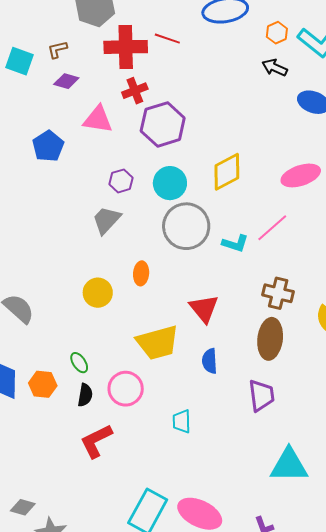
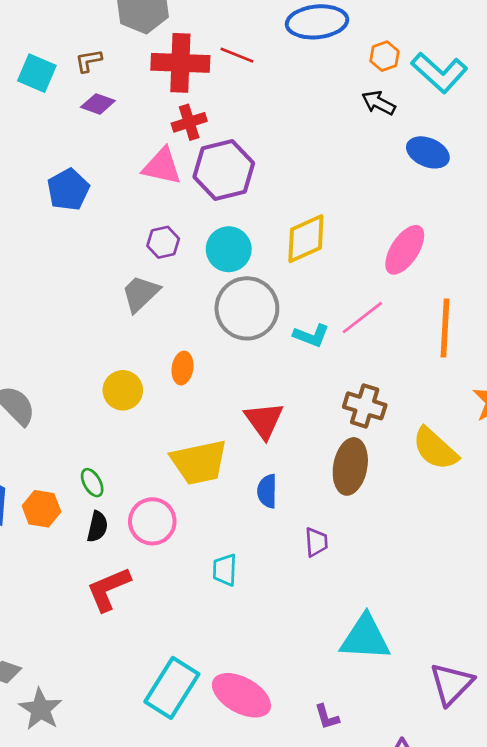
pink triangle: (98, 119) -> (162, 166), moved
pink ellipse: (301, 175) -> (405, 250), turned -42
purple trapezoid: (261, 395) -> (316, 542), moved, size x0.7

